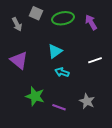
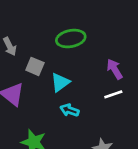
gray square: (36, 13) -> (35, 66), moved
purple arrow: (91, 22) -> (115, 69), moved

